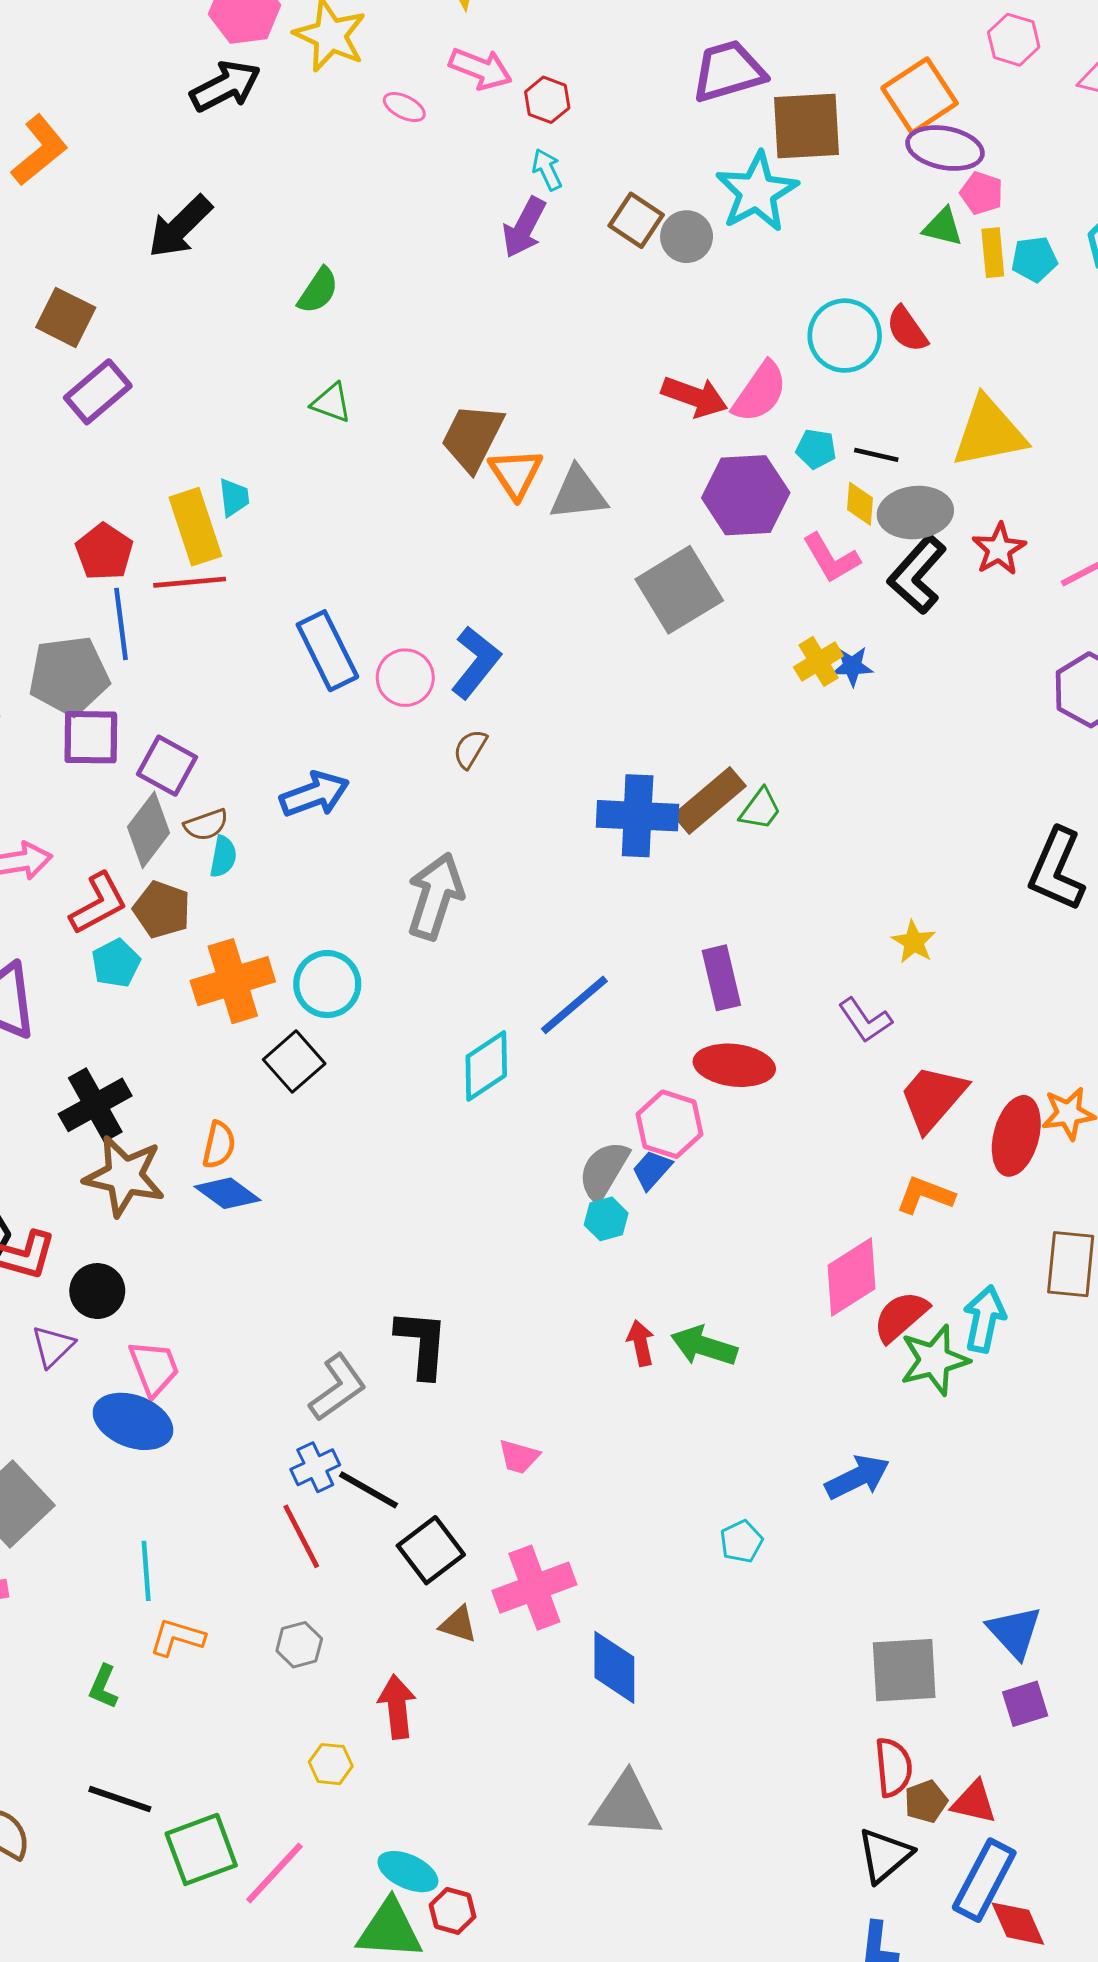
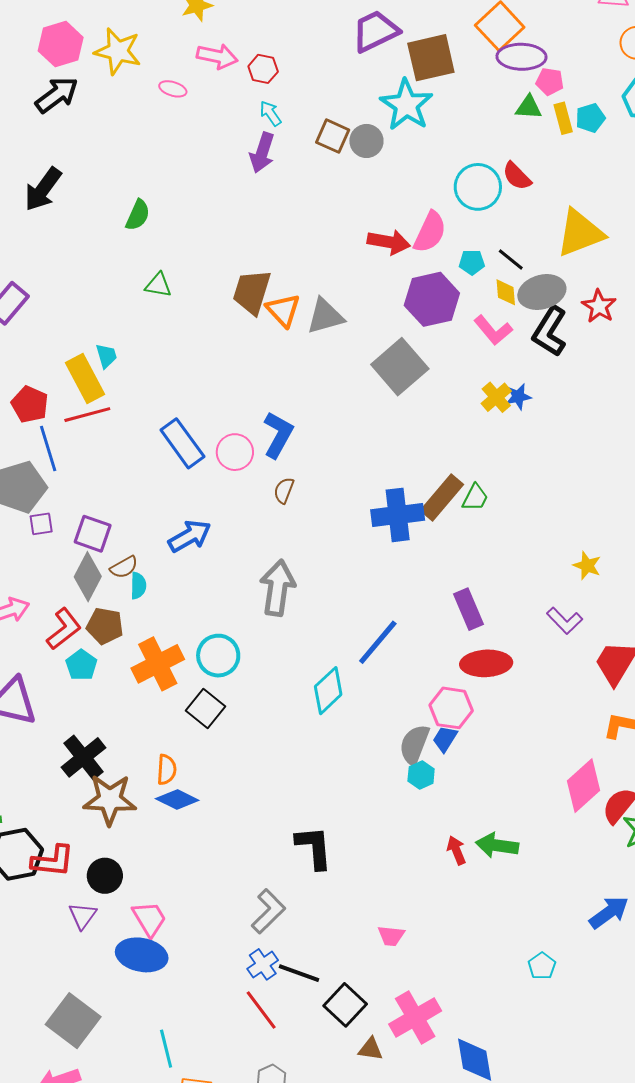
black line: (876, 455) -> (511, 260), turned 36
purple square: (91, 737) -> (41, 524), size x0.6
black L-shape: (422, 1344) -> (314, 847), moved

